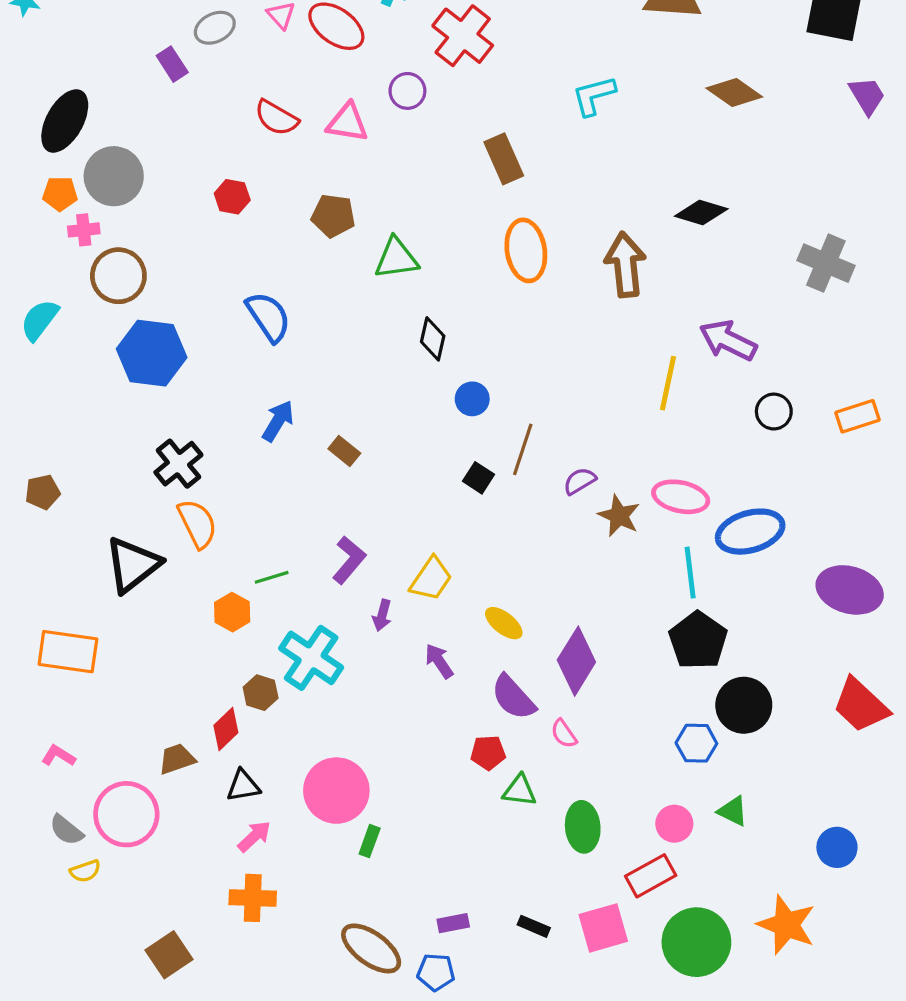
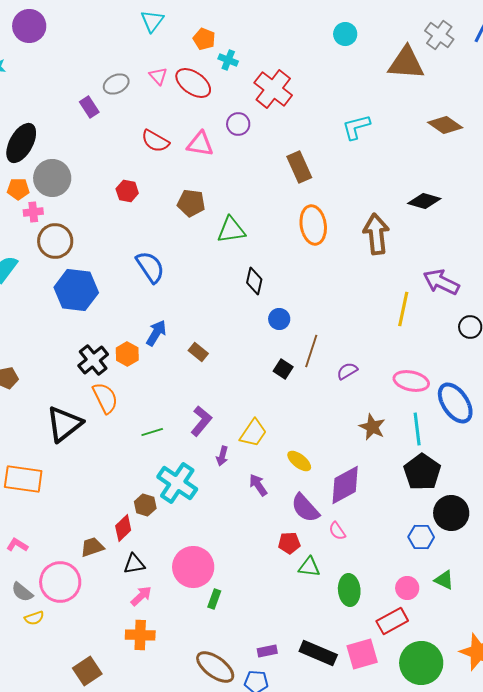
brown star: (619, 516) -> (372, 427), moved
blue ellipse: (750, 532) -> (455, 403), turned 72
orange hexagon: (232, 612) -> (127, 354), moved
purple diamond: (576, 661) -> (345, 485), turned 30
black rectangle: (534, 926) -> (318, 653), size x1.8

